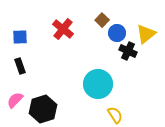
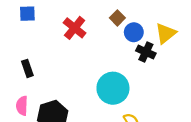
blue square: (20, 37) -> (27, 14), moved
pink semicircle: (15, 100) -> (22, 106), turned -42

